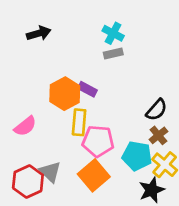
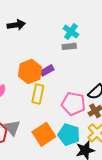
purple rectangle: (87, 89) -> (47, 70), turned -64
pink pentagon: (98, 141) -> (73, 104), moved
cyan pentagon: (137, 156) -> (69, 135), moved

